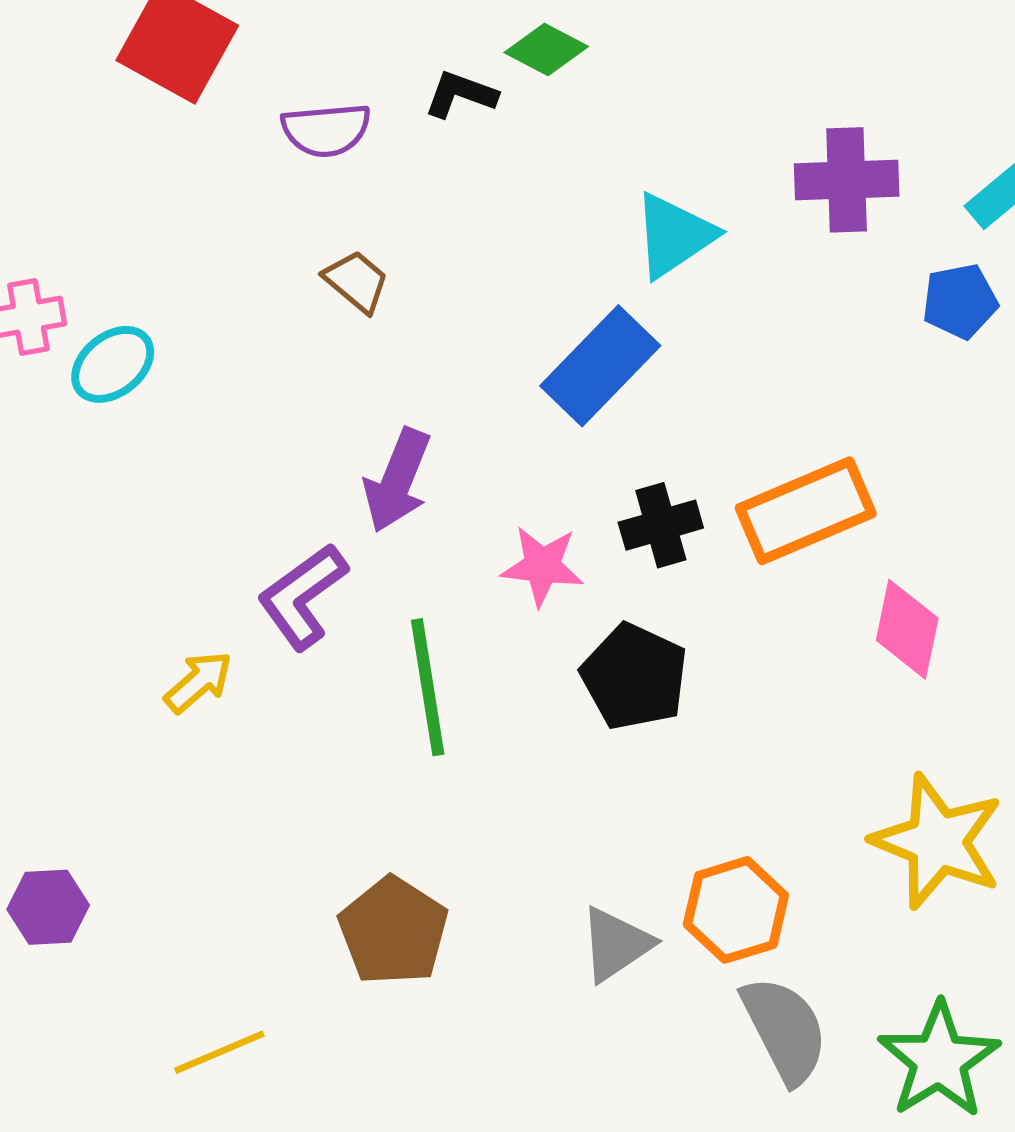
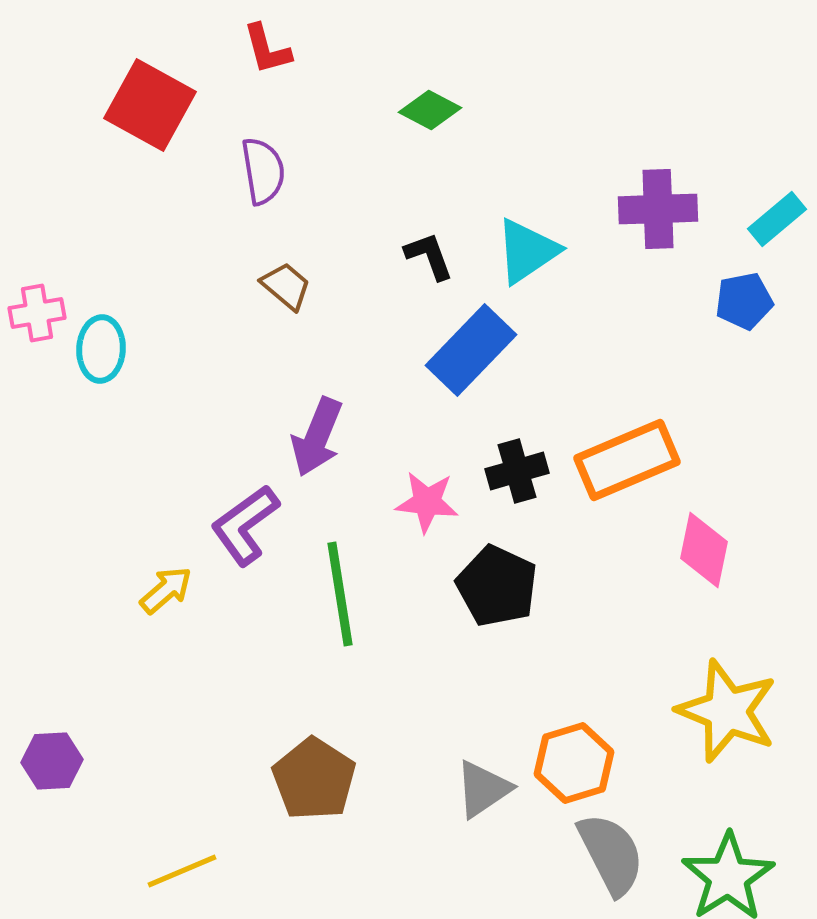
black L-shape: (461, 94) -> (429, 256), moved, turned 50
purple semicircle: (326, 130) -> (263, 171), turned -94
cyan ellipse: (113, 364) -> (101, 349), turned -48

